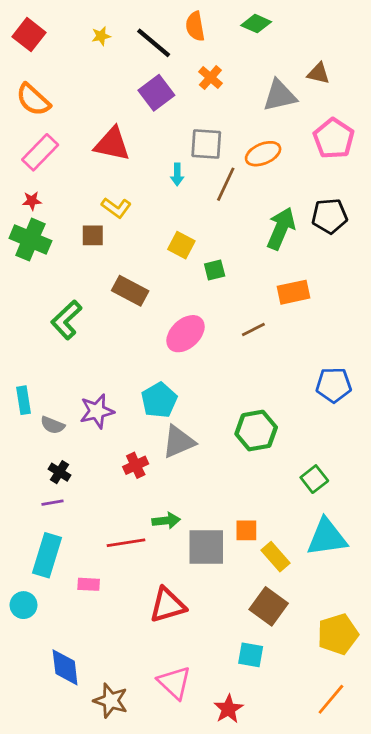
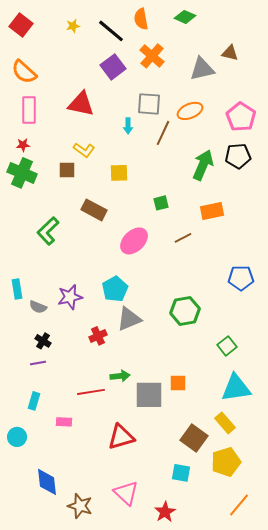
orange cross: (210, 78) -> (152, 56), size x1.4
pink pentagon: (334, 138) -> (241, 117), moved
pink rectangle: (40, 152) -> (29, 110), turned -44
yellow square: (181, 245) -> (119, 173), moved, turned -30
green square: (215, 270) -> (161, 203), moved
cyan rectangle: (47, 555) -> (34, 401), size x0.6
yellow rectangle: (275, 557) -> (225, 423), moved
yellow pentagon: (338, 634) -> (226, 462), moved

